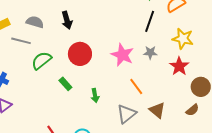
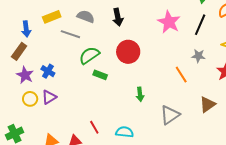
pink star: (122, 55) -> (169, 22), moved
green rectangle: (65, 84) -> (100, 75), moved, turned -32
orange line: (136, 86) -> (181, 75), moved
brown triangle: (157, 110) -> (207, 104), moved, turned 42

